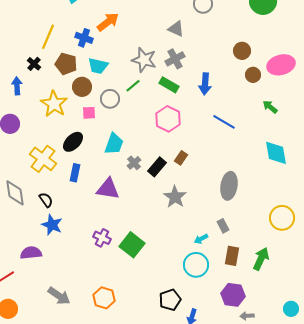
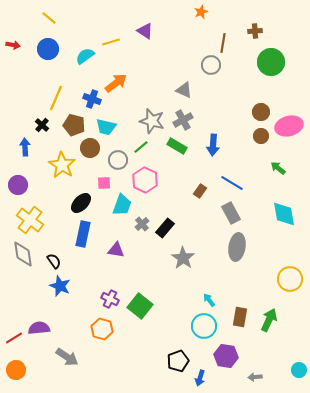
brown circle: (242, 51) -> (261, 112), moved
pink square: (89, 113) -> (104, 183), moved
pink hexagon: (168, 119) -> (145, 180), moved
brown rectangle: (181, 158) -> (200, 191), moved
yellow cross: (43, 159) -> (30, 220), moved
blue rectangle: (75, 173) -> (83, 234), size x1.4
purple triangle: (108, 189) -> (116, 250), size x0.7
gray rectangle: (223, 226) -> (231, 213), moved, size x1.5
cyan arrow: (201, 239) -> (209, 300), turned 80
purple semicircle: (31, 253) -> (39, 328), moved
purple hexagon: (233, 295) -> (226, 356), moved
orange hexagon: (104, 298) -> (102, 329), moved

